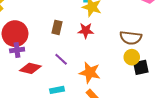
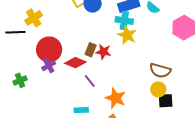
red star: (86, 31) -> (103, 52), moved
purple cross: (17, 50) -> (49, 66), turned -32
red diamond: (30, 68) -> (75, 63), moved

